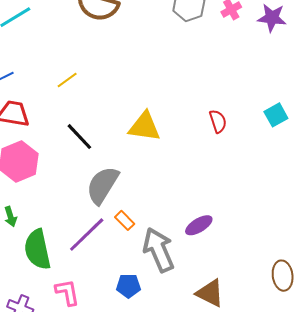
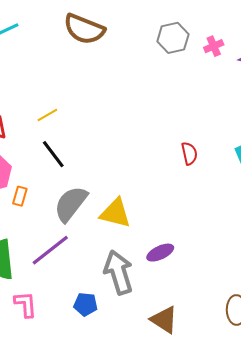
yellow line: (67, 80) -> (47, 115), moved
yellow triangle: (144, 127) -> (115, 213), moved
orange rectangle: (125, 220) -> (20, 196), moved, turned 54

